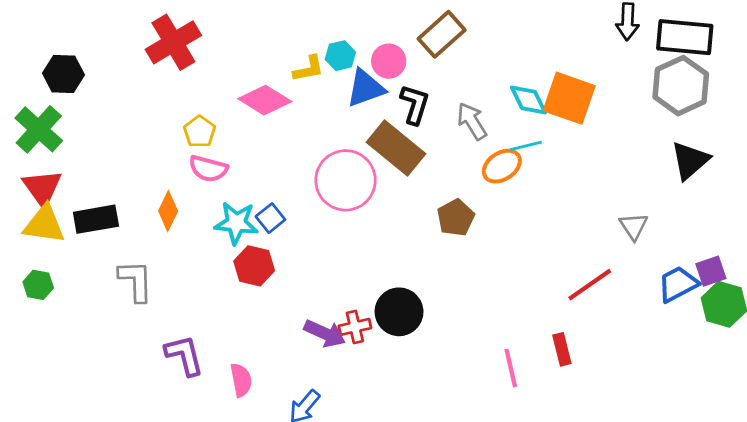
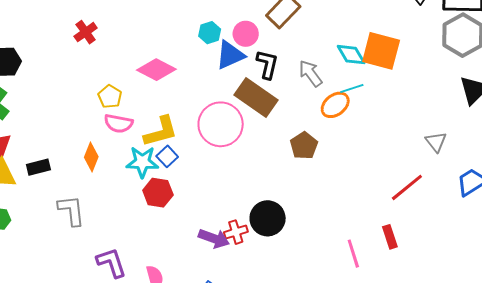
red cross: (173, 42) -> (86, 32), size x0.6
yellow L-shape: (308, 69) -> (161, 132), moved, size x1.5
black rectangle: (96, 219) -> (38, 167), size x0.7

